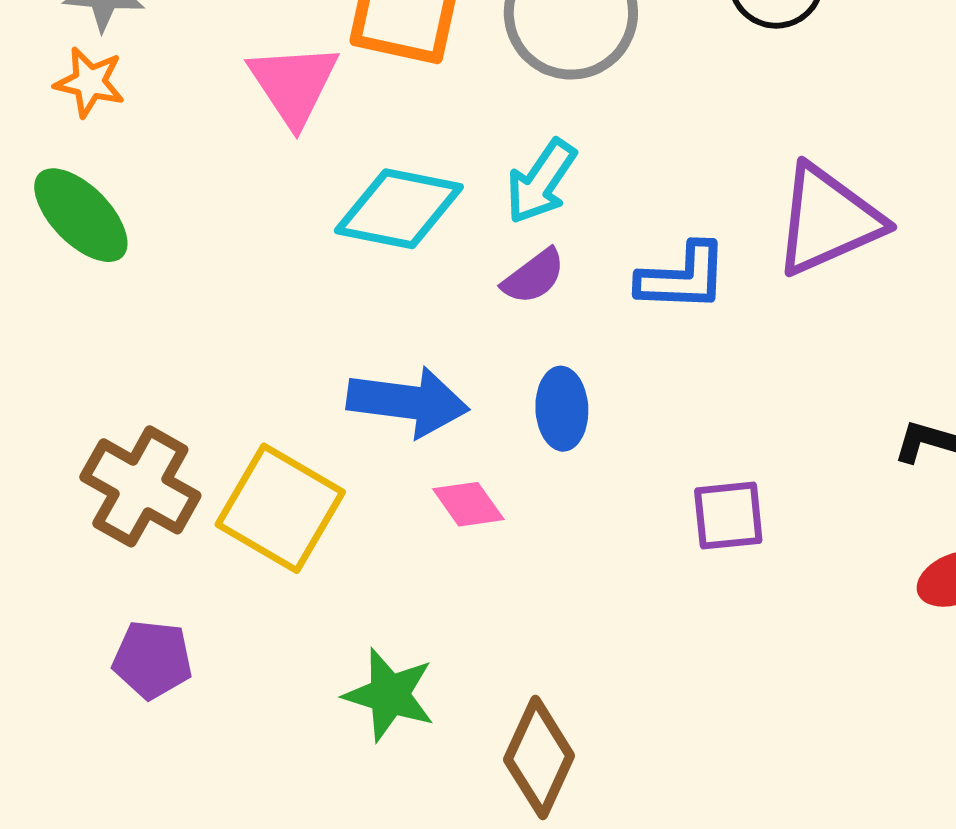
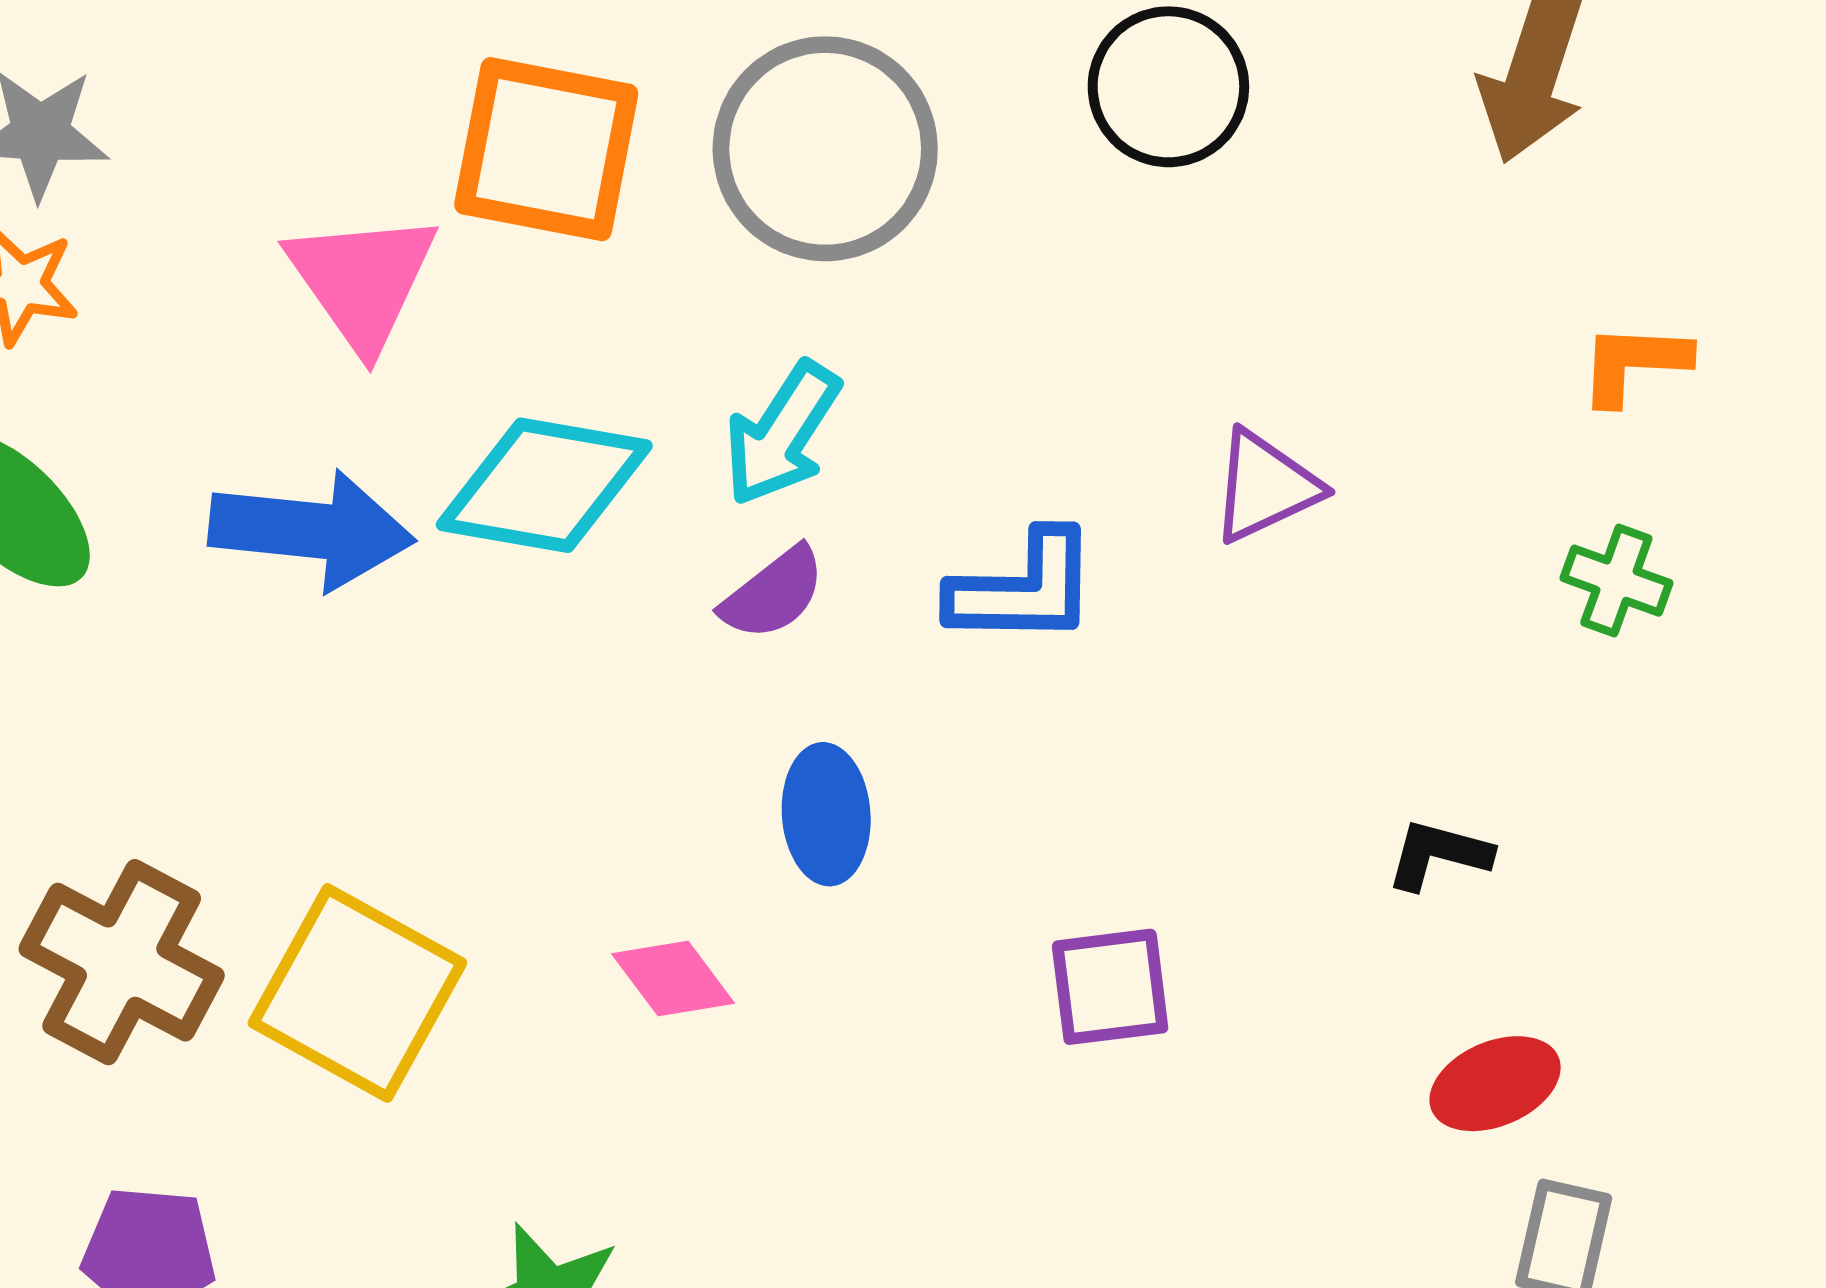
purple triangle: (828, 220) -> (1265, 487), size x0.6
blue arrow: (408, 402) -> (312, 530), moved

